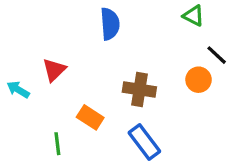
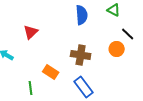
blue semicircle: (110, 24) -> (82, 15), moved
red triangle: (54, 70) -> (31, 32), moved

